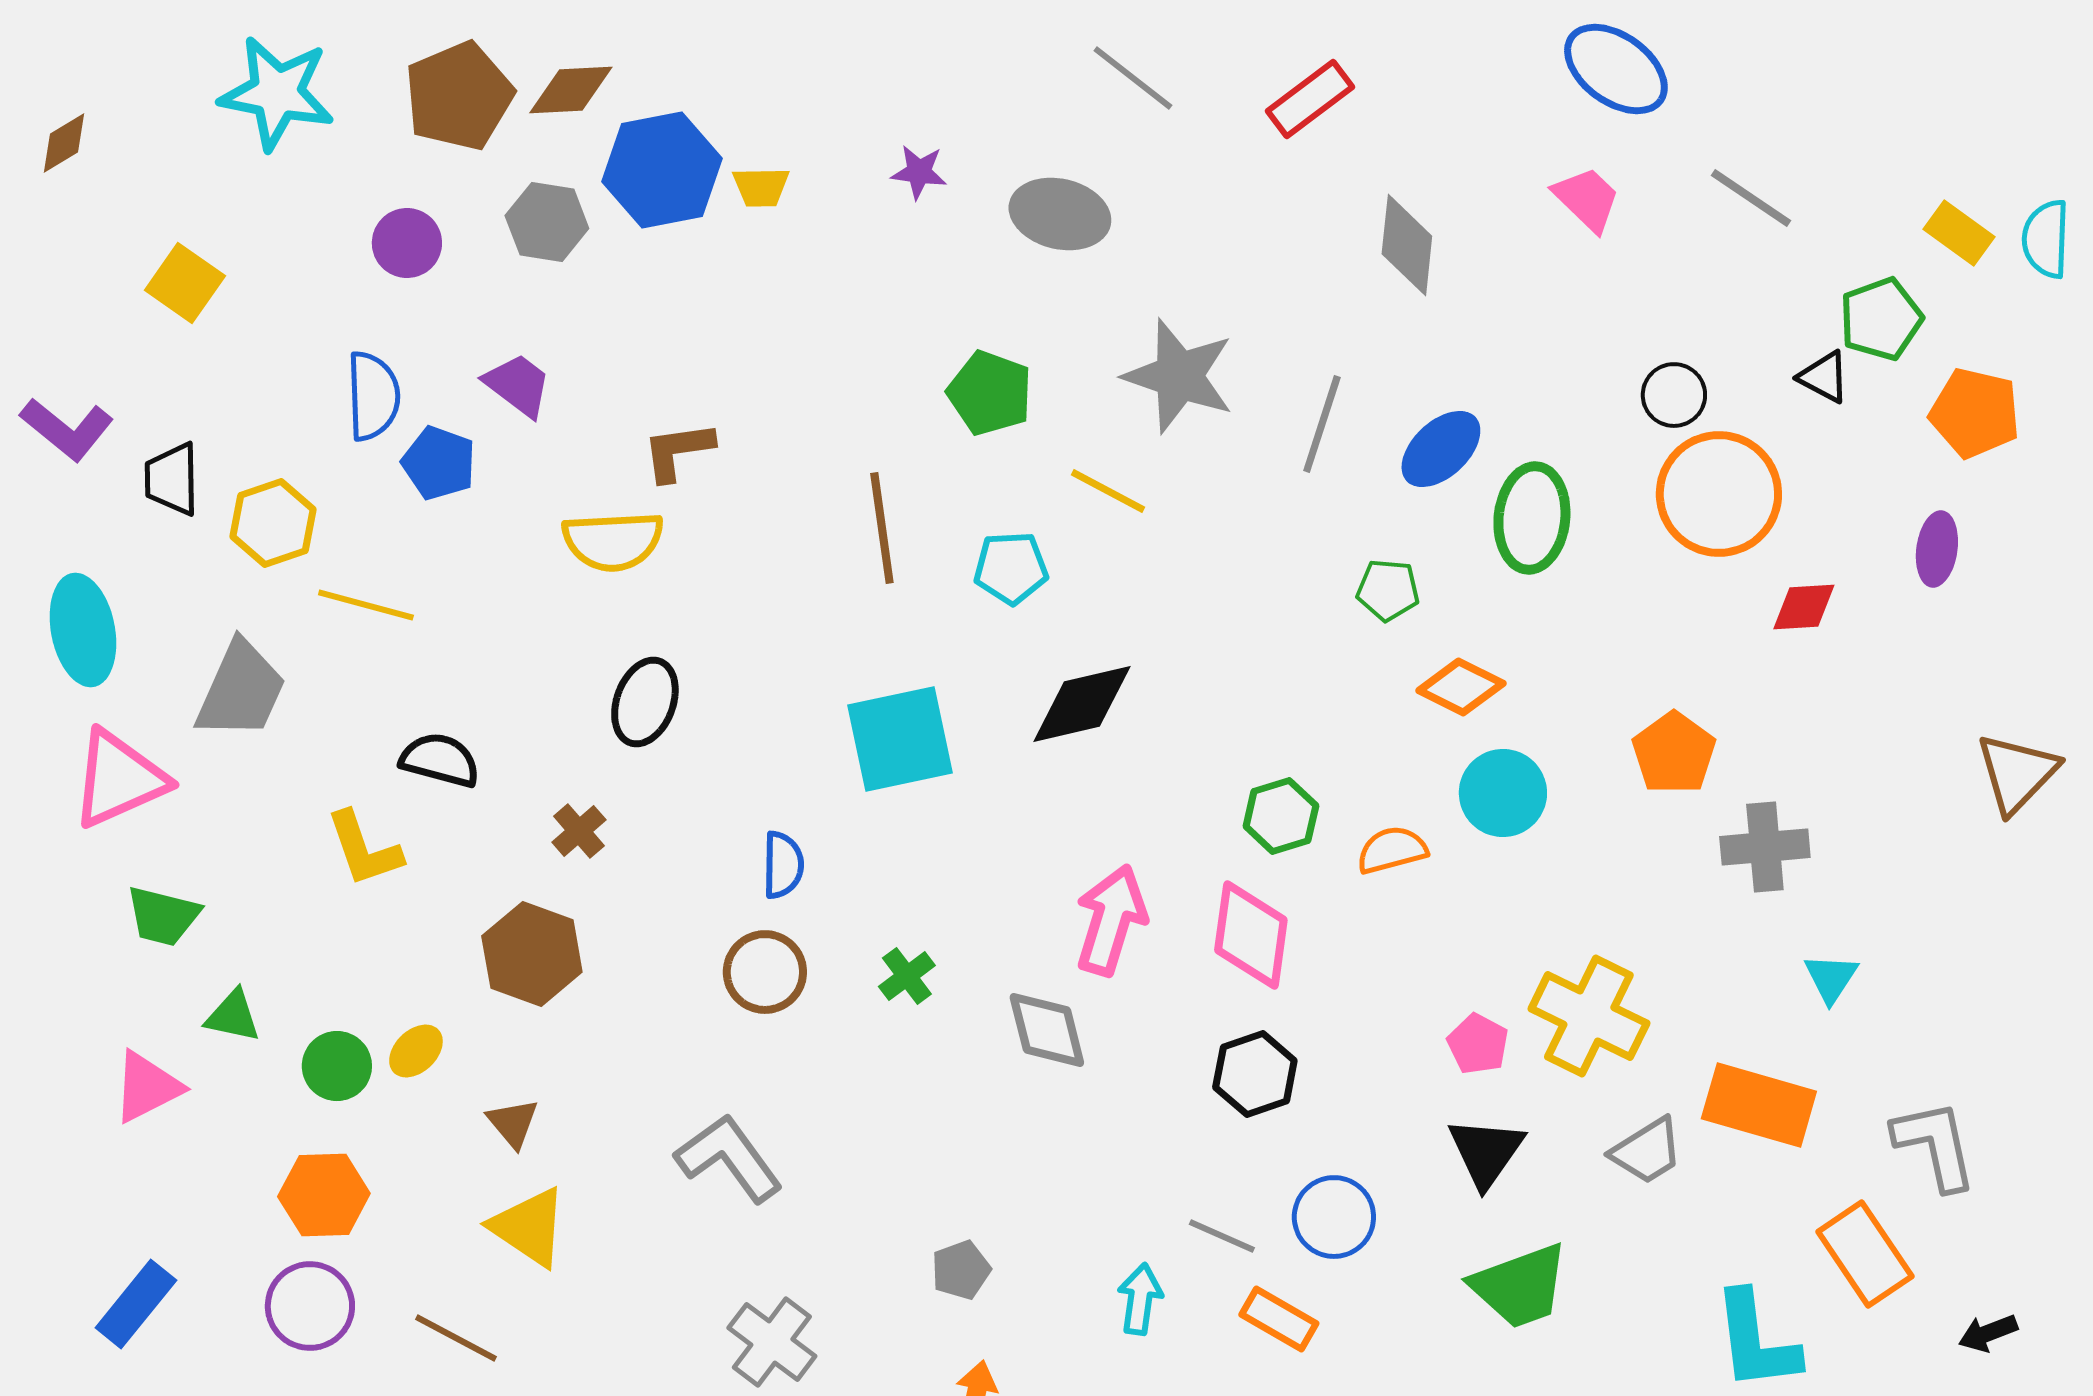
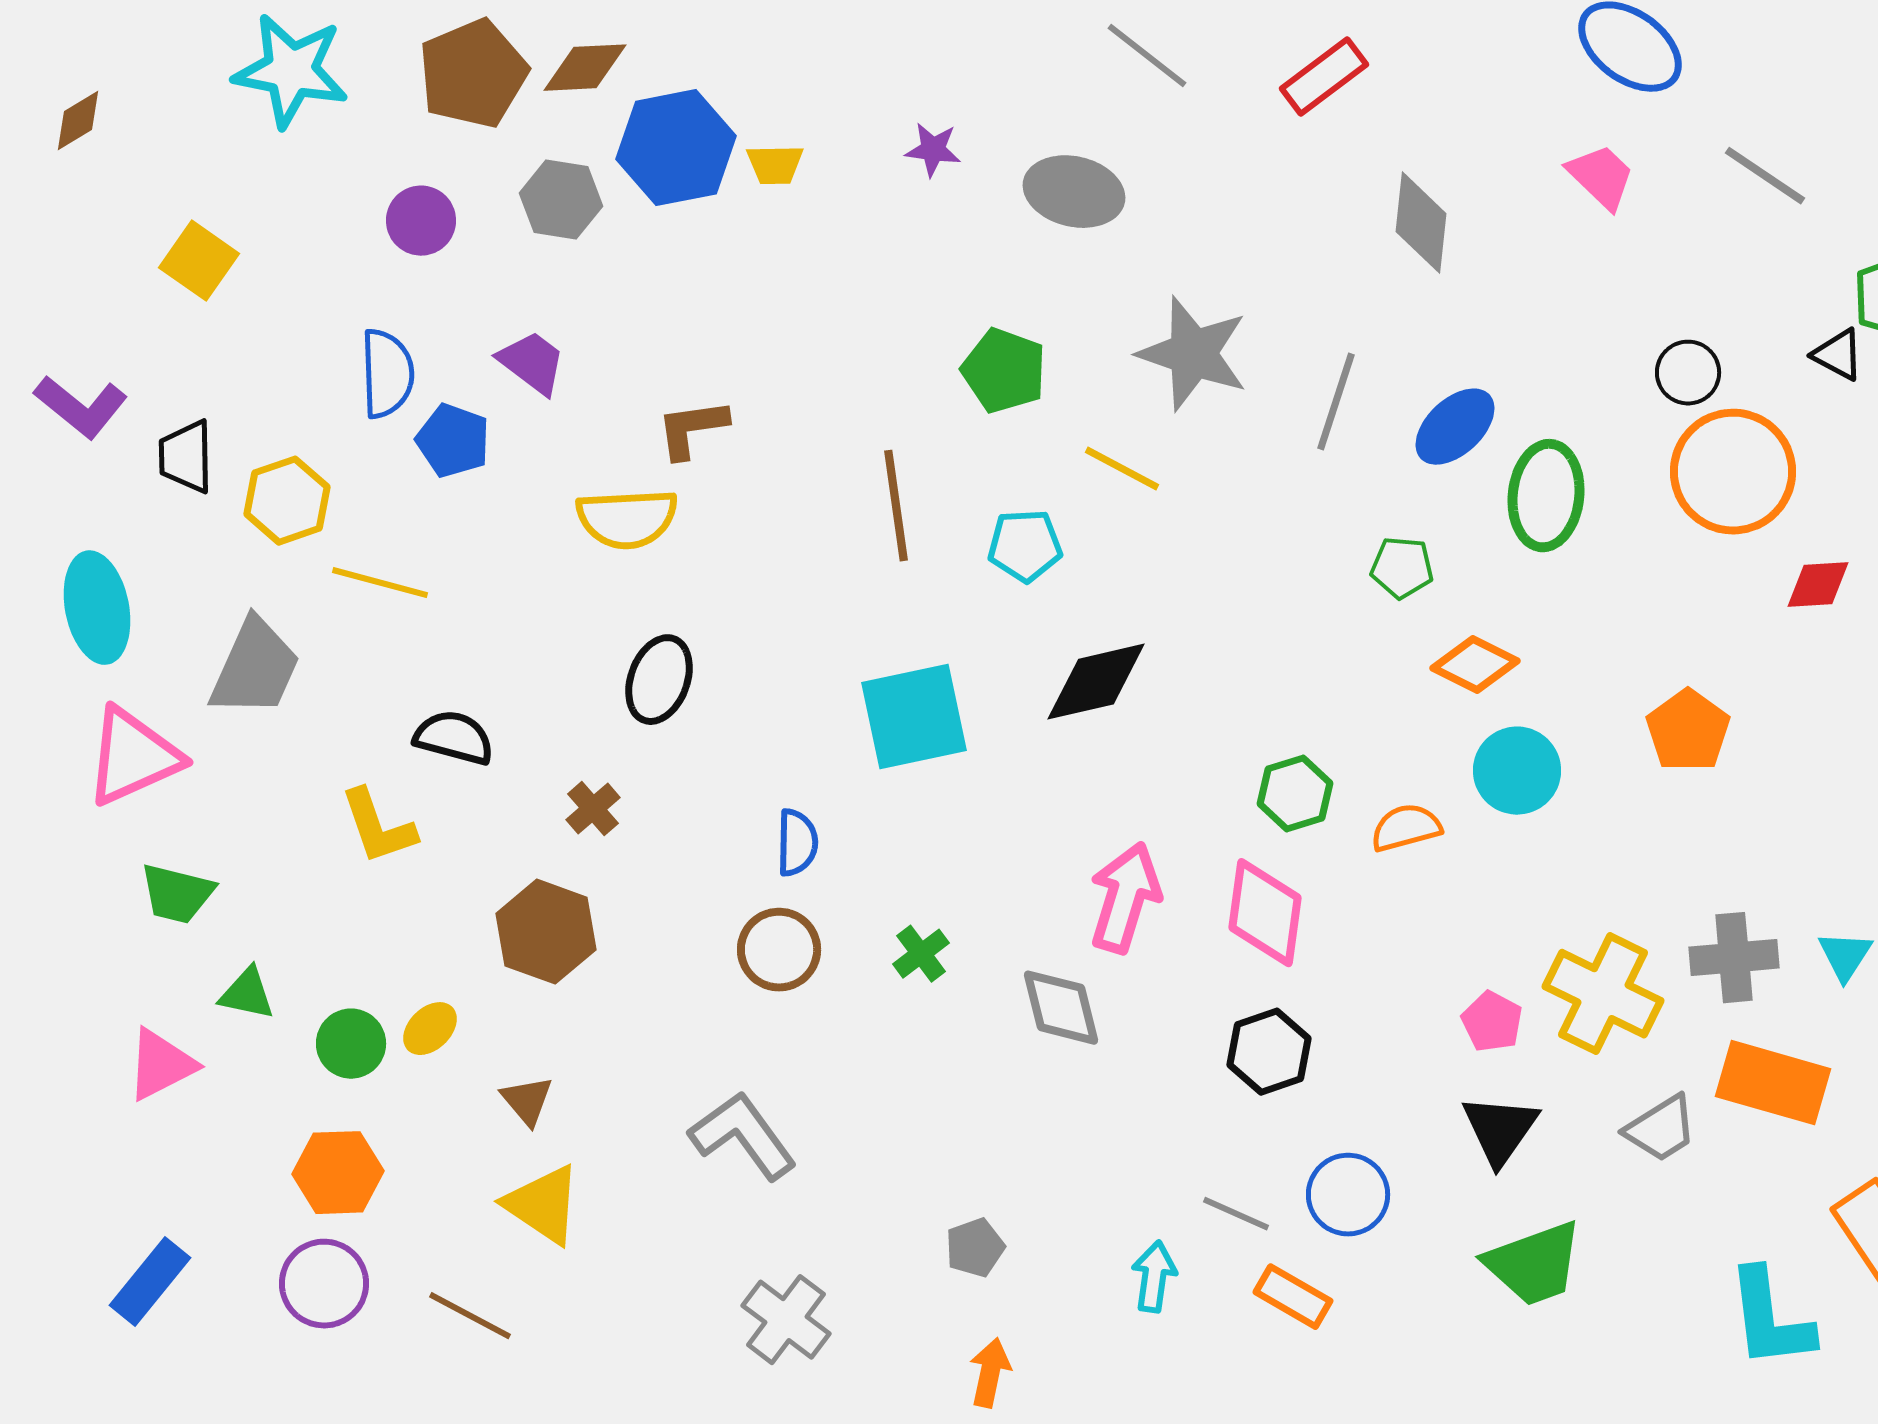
gray cross: (1765, 847) -> (1734, 958), moved

